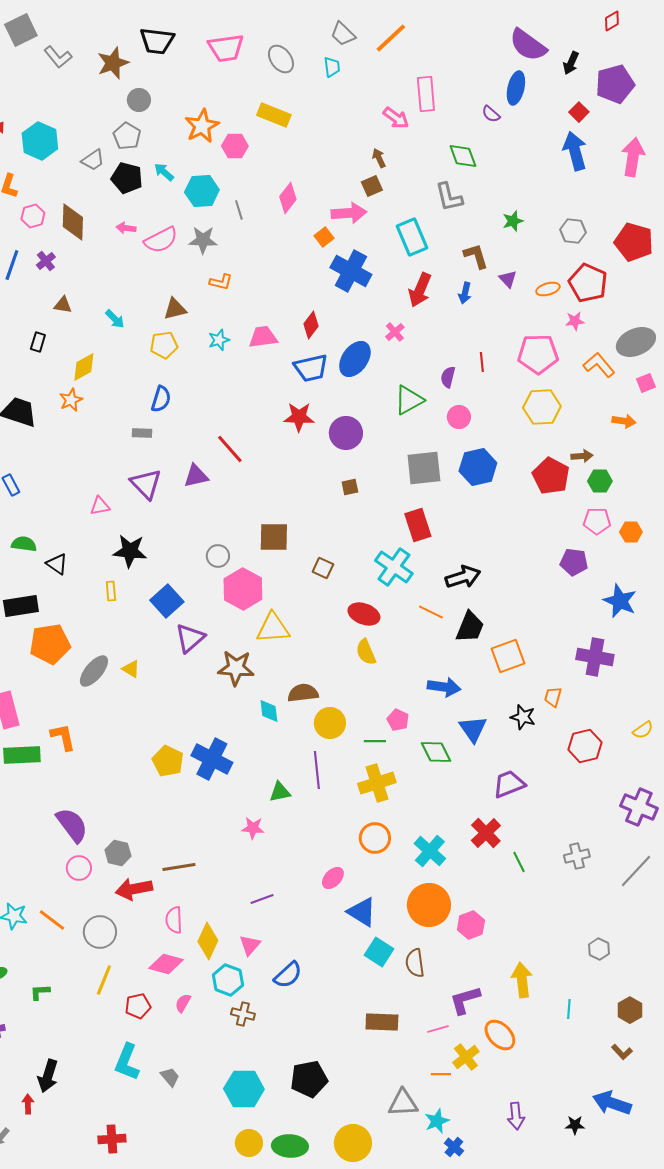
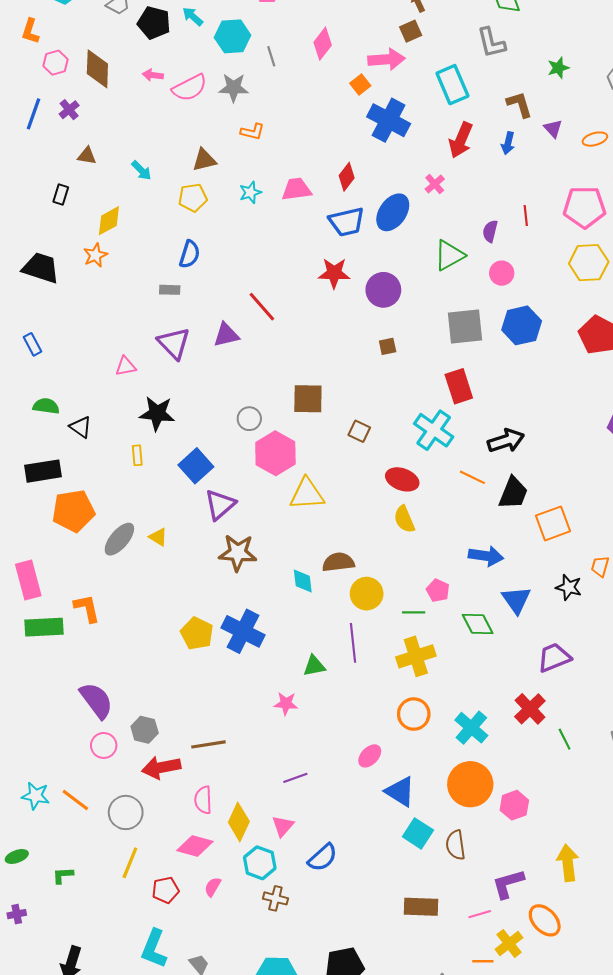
brown star: (236, 668) -> (238, 553), moved

